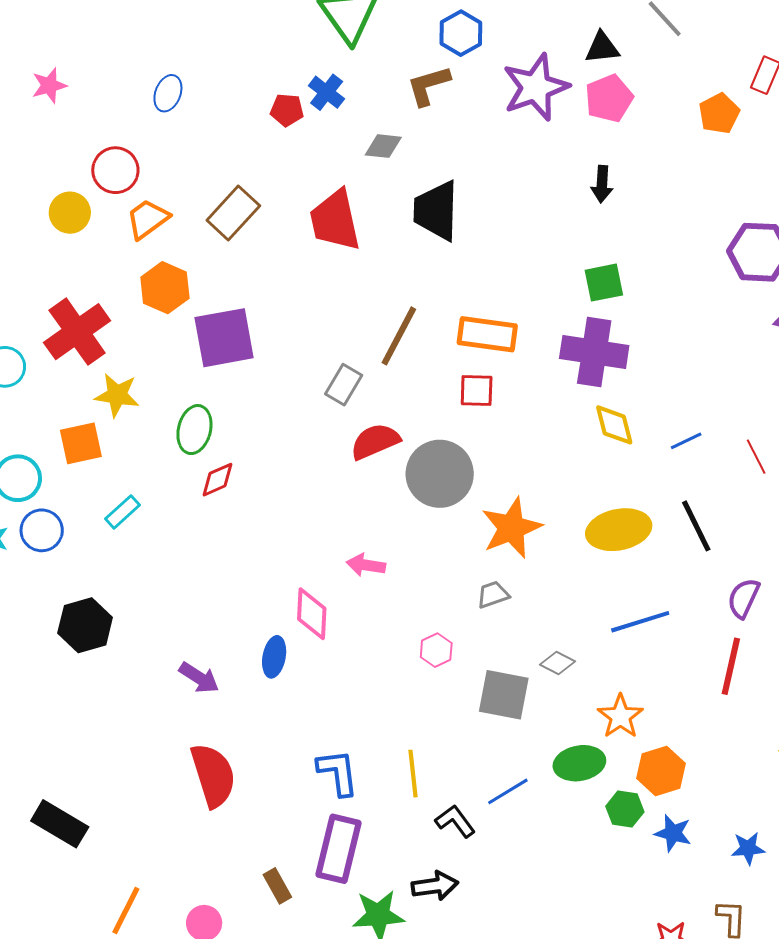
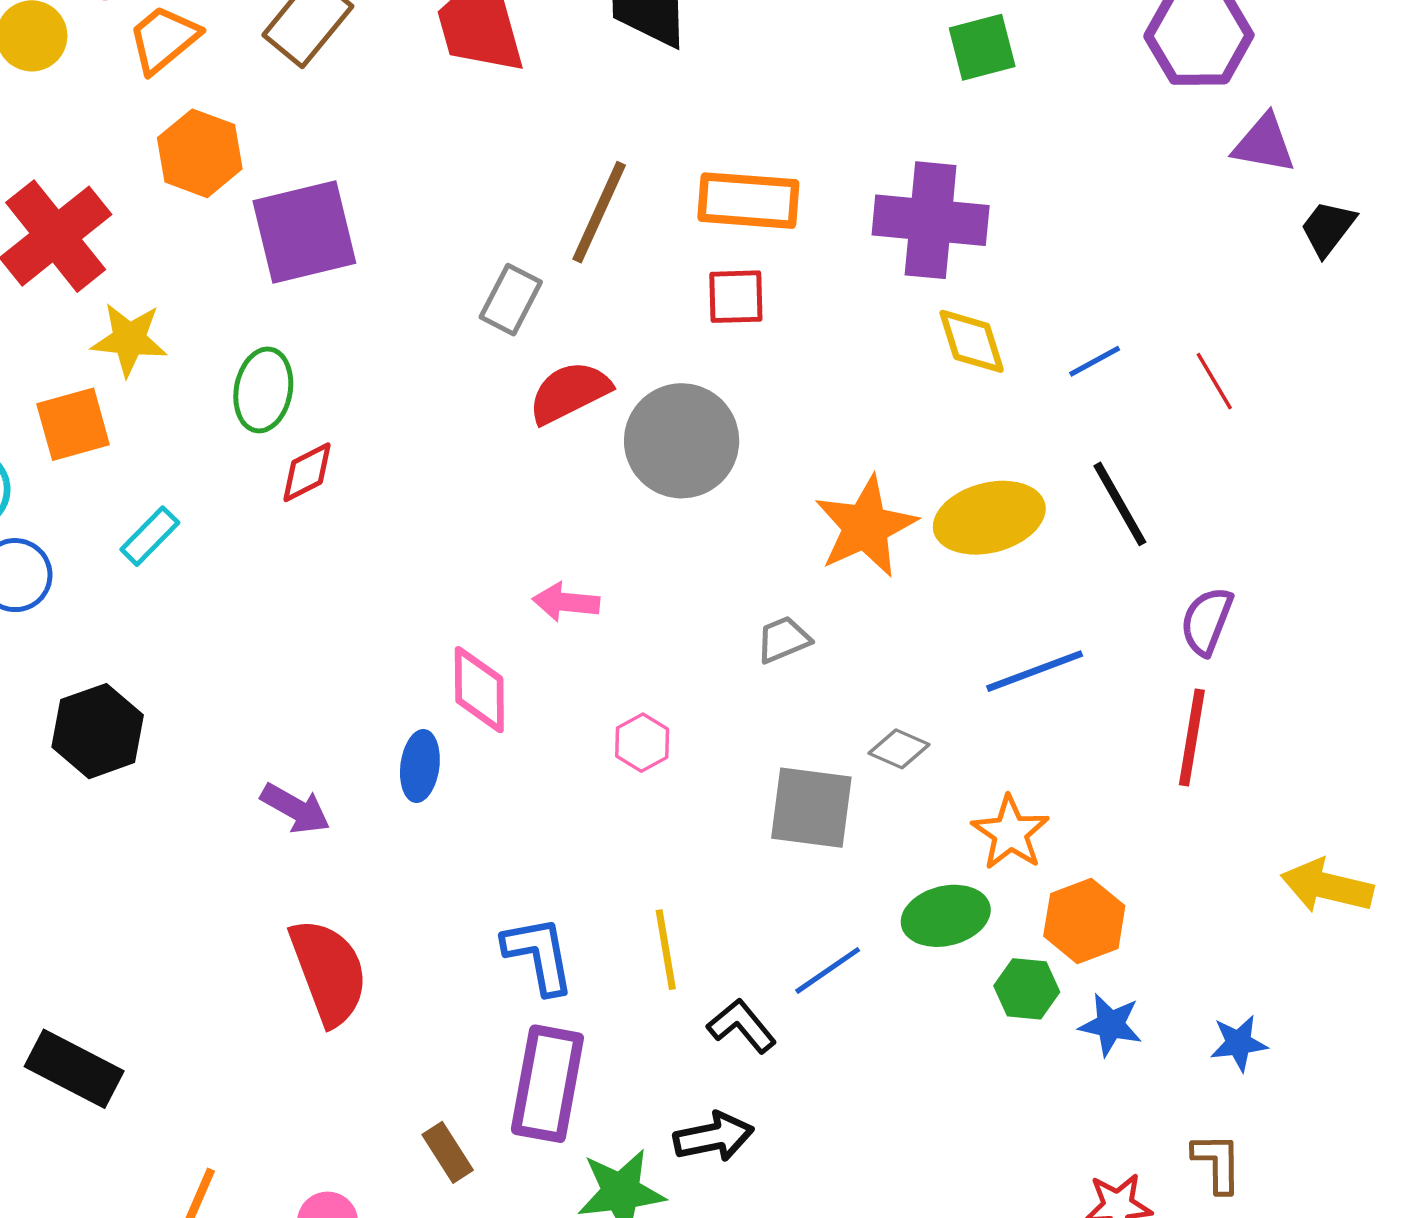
green square: (604, 283) -> (982, 47), moved
orange star: (511, 528) -> (866, 527), moved
pink hexagon: (436, 650) -> (642, 743), moved

